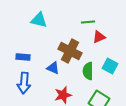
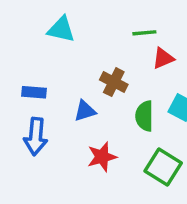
brown cross: (70, 51) -> (114, 82), size x0.7
blue triangle: (53, 68) -> (85, 111), turned -40

